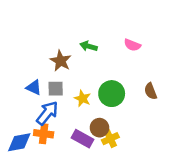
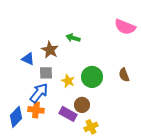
pink semicircle: (132, 45) -> (125, 27), moved, size x1.5
blue triangle: (34, 88) -> (28, 59), moved
yellow cross: (110, 139) -> (91, 127), moved
blue diamond: (19, 142) -> (16, 117), turned -35

